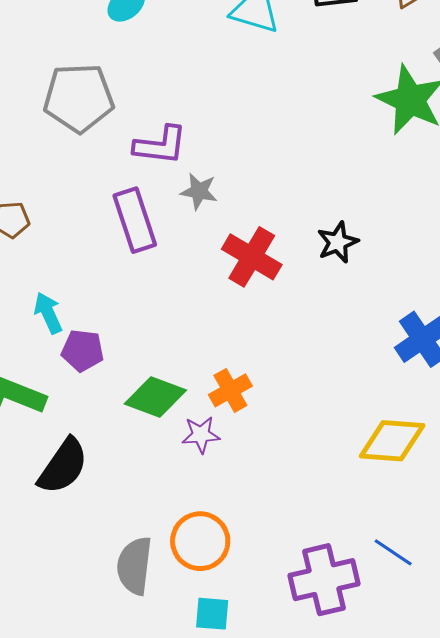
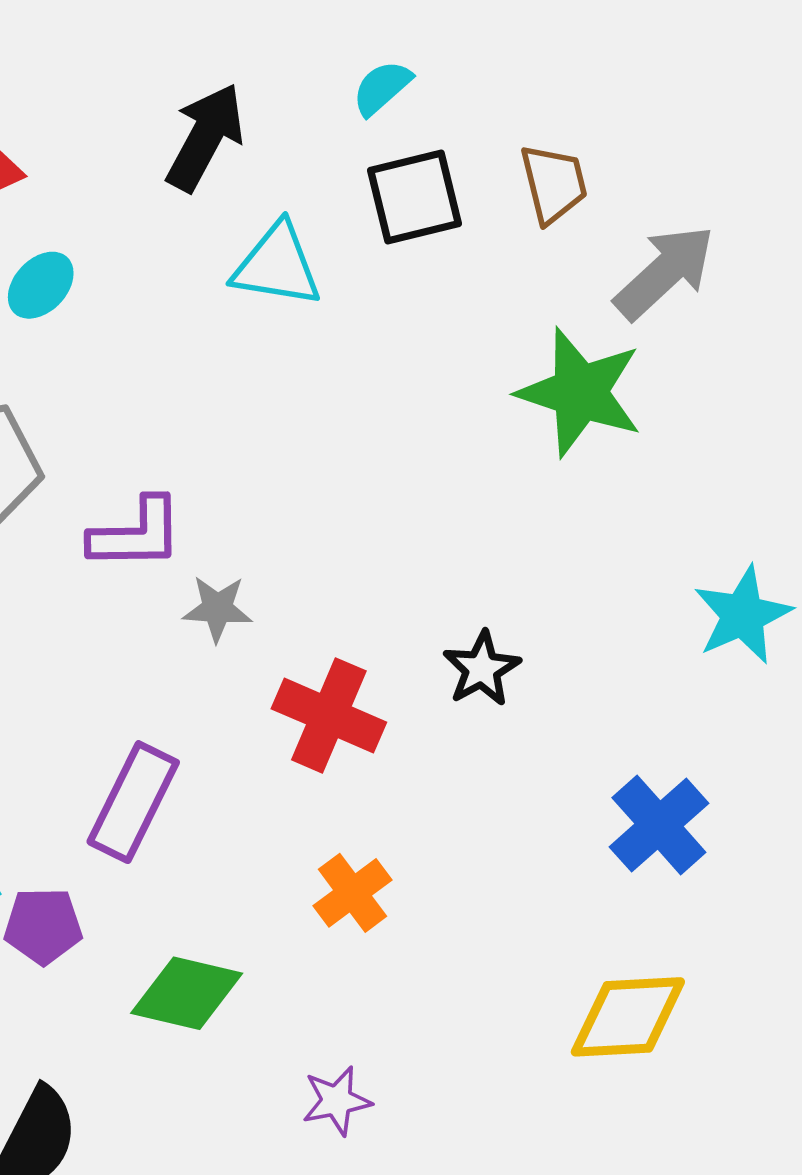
purple rectangle: (135, 220) -> (133, 802), moved, turned 52
orange cross: (230, 390) -> (353, 893), moved
purple star: (201, 435) -> (337, 1101), moved

